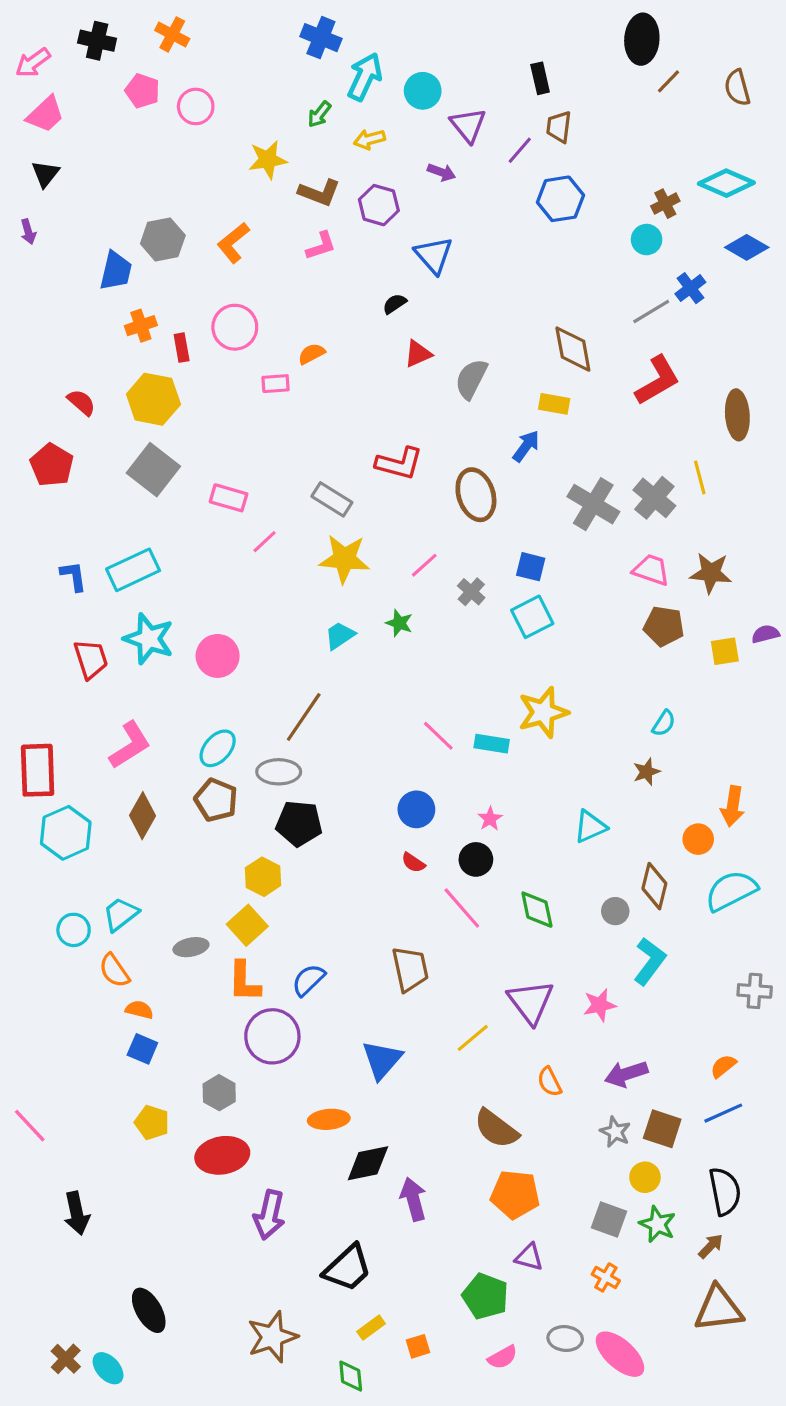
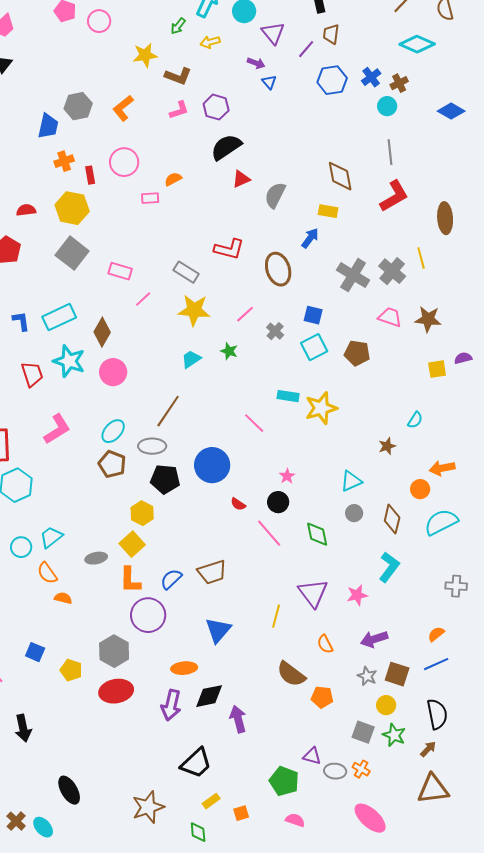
cyan diamond: (726, 183) -> (417, 44), moved
purple hexagon: (379, 205) -> (216, 107), moved
blue triangle: (434, 255) -> (269, 82), moved, size x0.6
blue cross: (690, 288) -> (371, 77), moved
black semicircle: (395, 304) -> (226, 147), size x2.0
gray line: (651, 312) -> (390, 152), turned -65
red semicircle: (81, 402) -> (26, 210), turned -48
brown pentagon: (664, 626) -> (357, 353), moved
cyan semicircle: (664, 723) -> (415, 420), moved
cyan rectangle: (492, 744) -> (288, 396), moved
orange arrow: (733, 806) -> (442, 468), turned 70
blue circle: (416, 809) -> (212, 465), moved, size x1.5
brown diamond: (142, 816) -> (102, 332), moved
gray circle: (615, 911) -> (354, 513), moved
brown trapezoid: (410, 969) -> (212, 572), moved, turned 84
yellow line: (473, 1038) -> (276, 616), turned -35
blue square: (142, 1049) -> (35, 652), moved
gray hexagon: (219, 1093) -> (114, 651), size x1.4
orange pentagon: (515, 1194) -> (322, 697), moved, size x0.7
purple arrow: (269, 1215) -> (171, 705), moved
gray ellipse: (565, 1338) -> (335, 771), moved
pink semicircle: (503, 1357) -> (295, 820), turned -132

